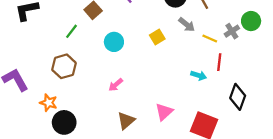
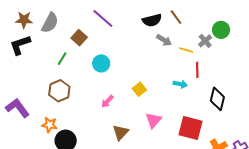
yellow square: (157, 37) -> (139, 89), moved

